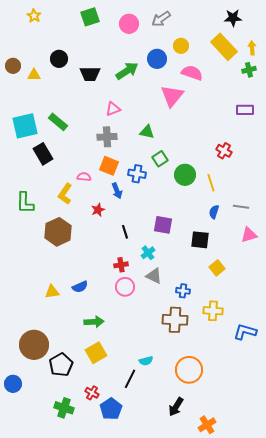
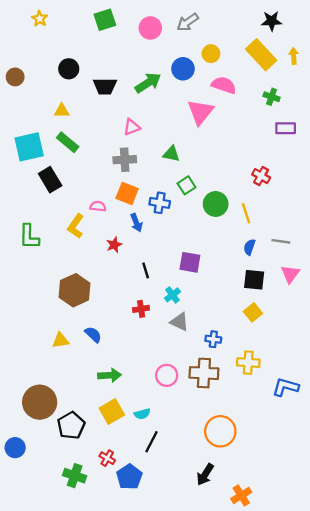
green cross: (249, 70) -> (272, 97), moved, turned 32
yellow triangle: (34, 75) -> (62, 111), moved
brown hexagon: (58, 232) -> (75, 290), moved
pink triangle: (249, 235) -> (290, 274), turned -36
black square: (200, 240) -> (254, 280), moved
blue semicircle: (80, 287) -> (93, 335), turned -112
pink circle: (125, 287) -> (167, 375), moved
cyan semicircle: (146, 361) -> (142, 414), moved

